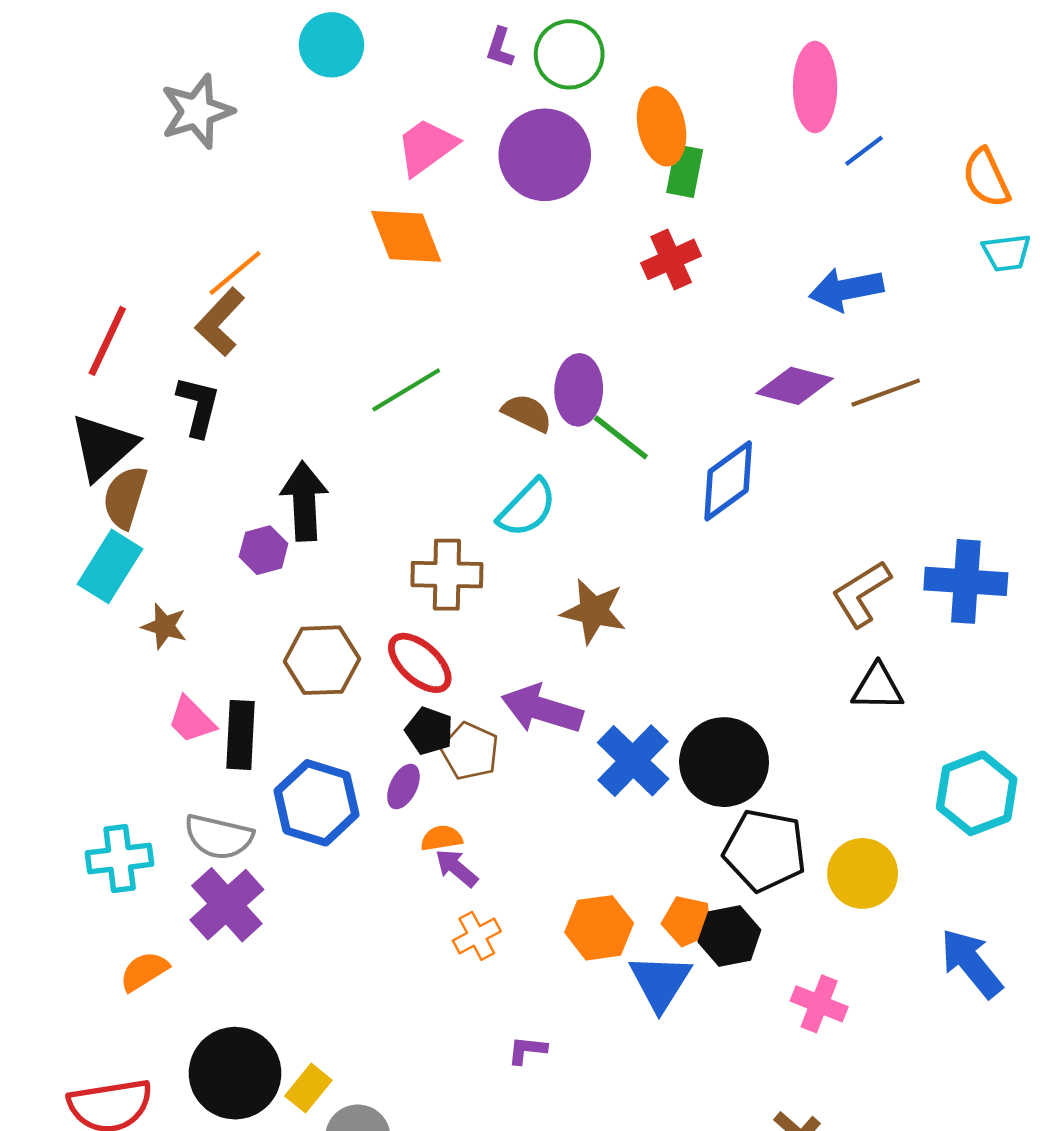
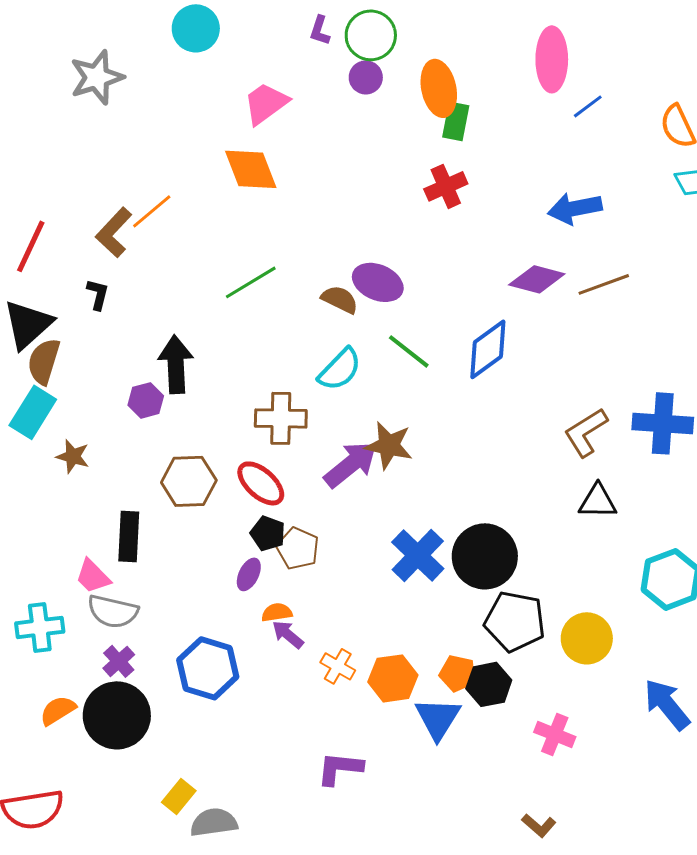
purple circle: (545, 155) -> (366, 77), moved, size x0.5
orange line: (235, 273) -> (152, 211), moved
purple ellipse: (579, 390) -> (378, 282), turned -69
black L-shape: (198, 406) -> (98, 294), size x0.7
green line: (621, 437) -> (409, 351), moved
purple arrow: (542, 709) -> (351, 464), moved, turned 124
pink trapezoid: (192, 720) -> (93, 576), moved
blue hexagon: (317, 803) -> (208, 668), moved
purple cross: (227, 905) -> (119, 661), size x0.6
orange cross: (477, 936) -> (338, 666), moved, turned -32
purple L-shape: (527, 1050) -> (340, 768), size x1.6
black circle: (235, 1073) -> (117, 715), moved

